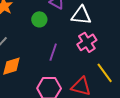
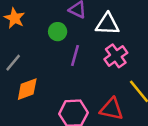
purple line: (53, 52) -> (75, 55), moved

